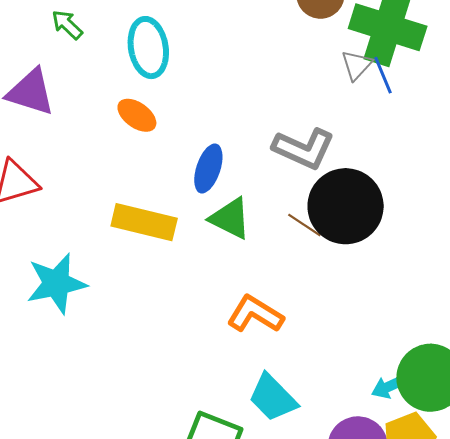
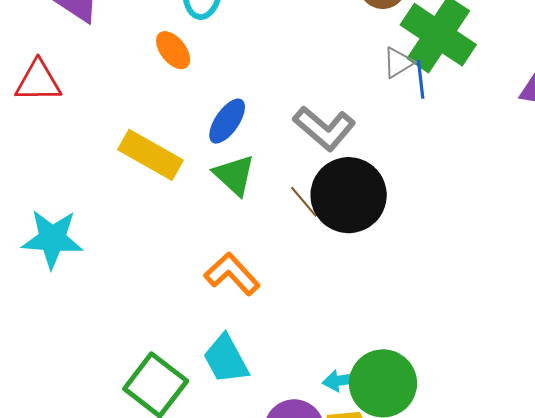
cyan star: (56, 283) -> (52, 239), moved

